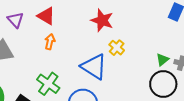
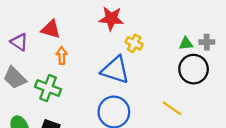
green triangle: (162, 60) -> (186, 44), turned 48
green cross: (48, 84) -> (48, 88), moved

